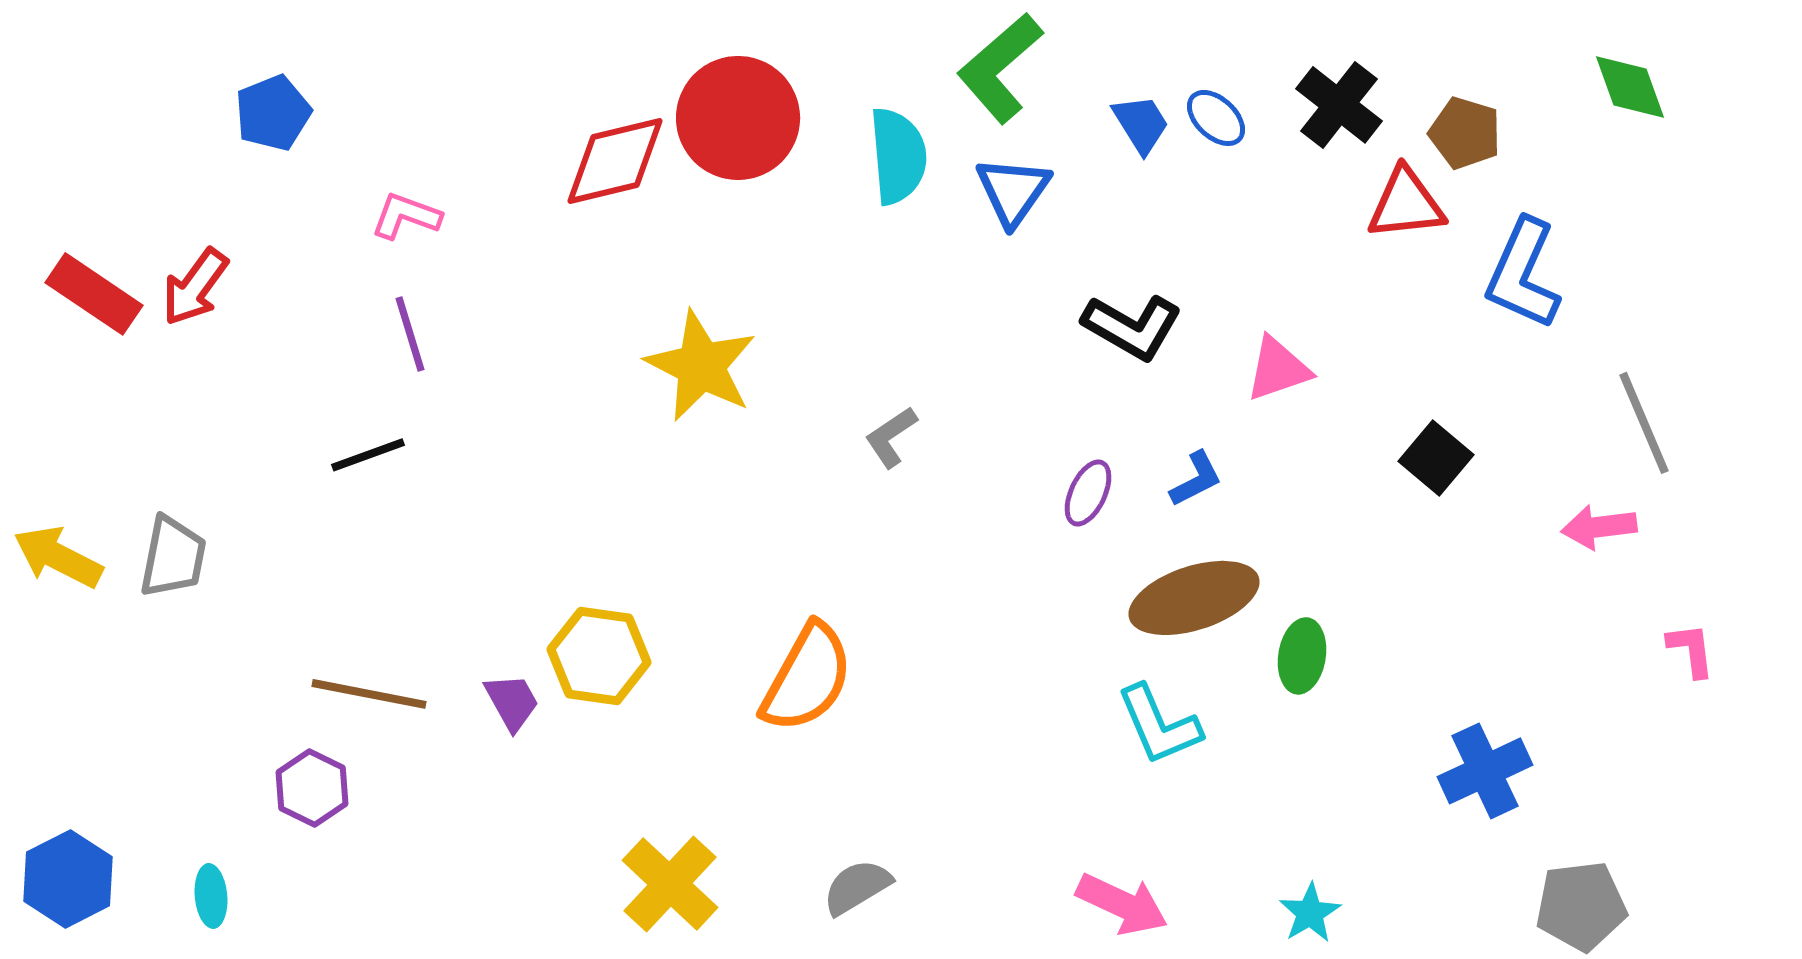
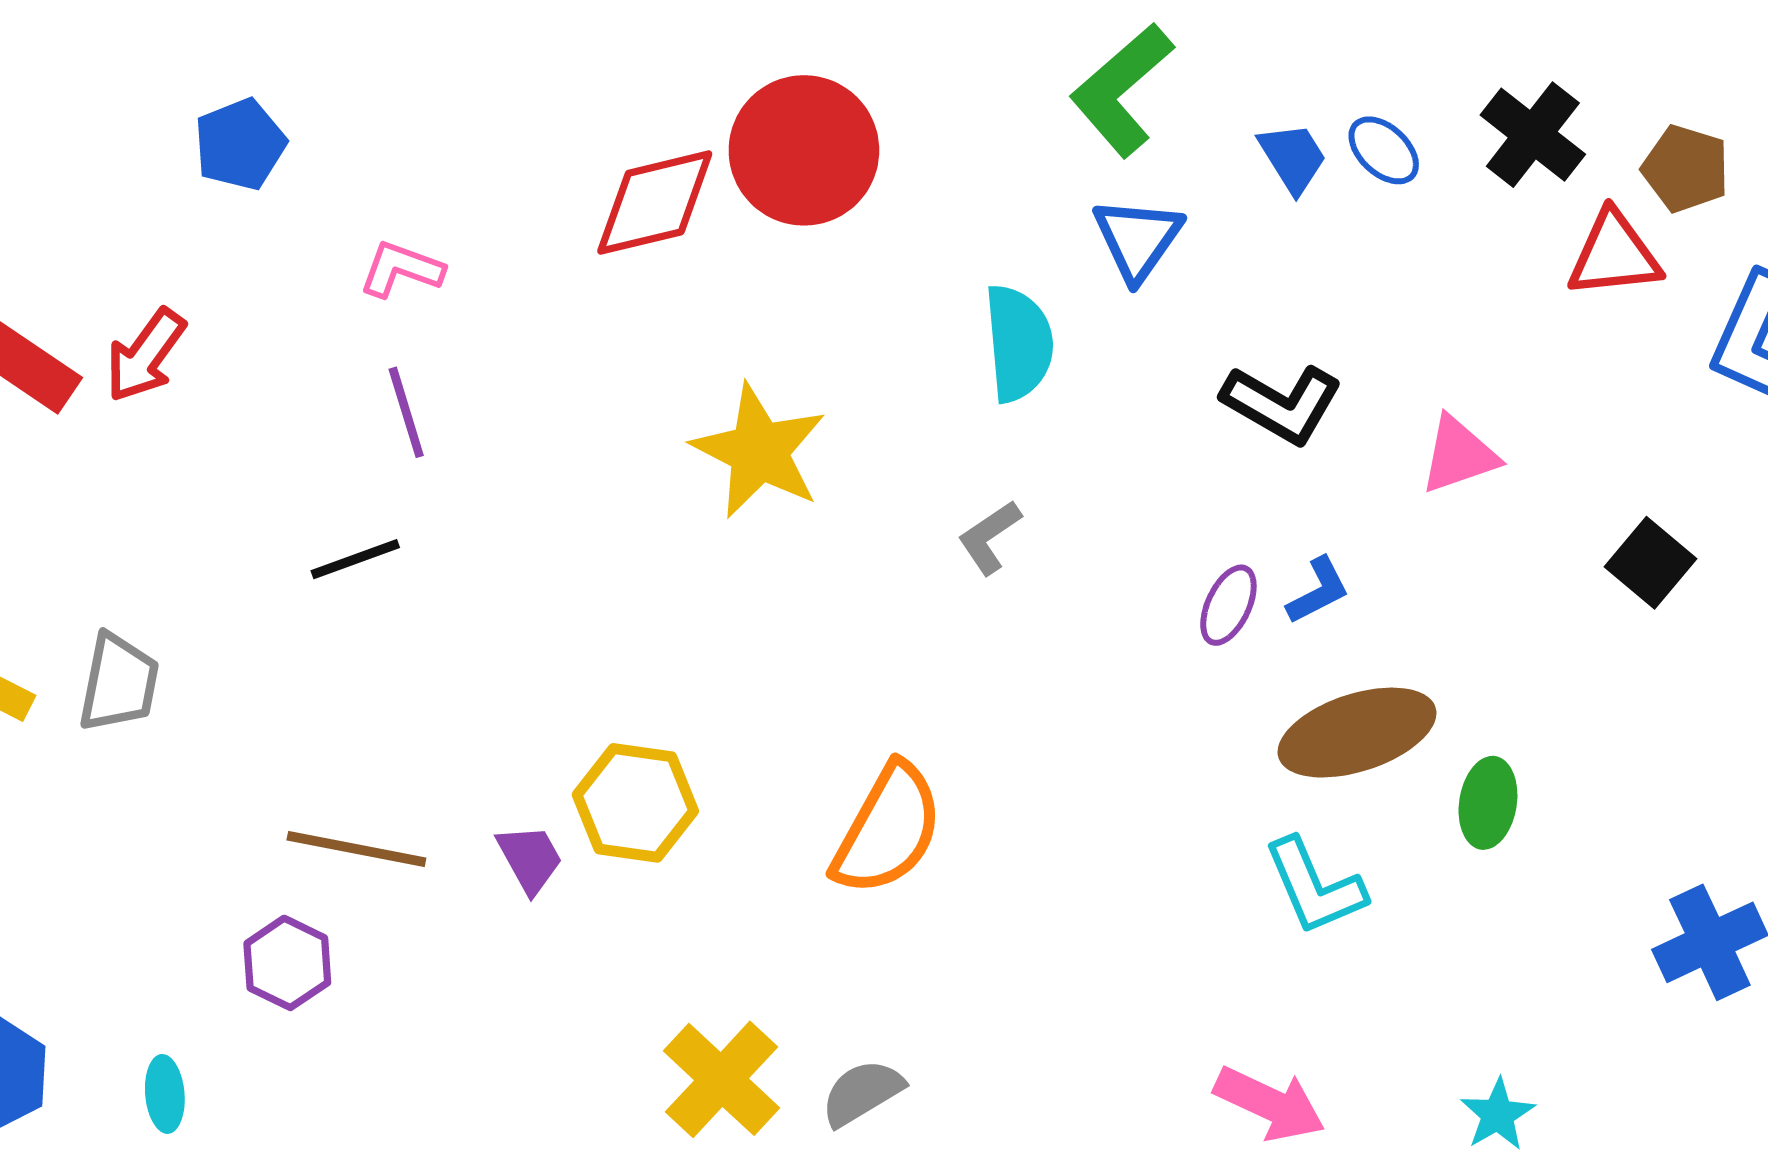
cyan semicircle: (898, 156) -> (1019, 343), moved
blue L-shape: (1196, 479) -> (1318, 591), moved
gray semicircle: (857, 887) -> (862, 1093), moved

